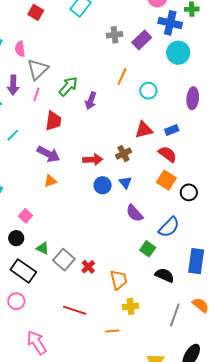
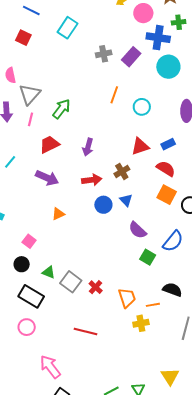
purple arrow: (91, 101) -> (88, 147), moved
red trapezoid: (53, 121) -> (49, 144), turned -120
orange triangle: (50, 181) -> (58, 214), moved
green square: (148, 249) -> (148, 257), moved
orange line: (112, 331) -> (153, 305), moved

